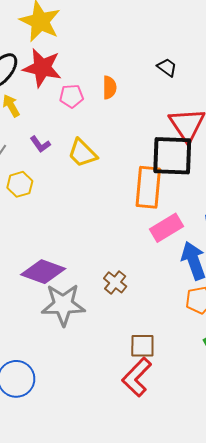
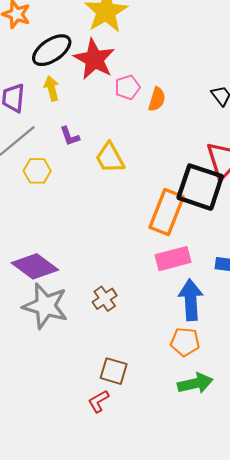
pink pentagon: (71, 96) -> (127, 87), moved, turned -30
red L-shape: (137, 377) -> (99, 401), size x0.6

